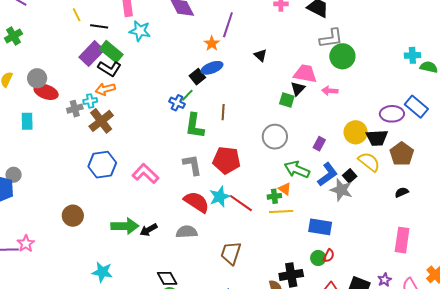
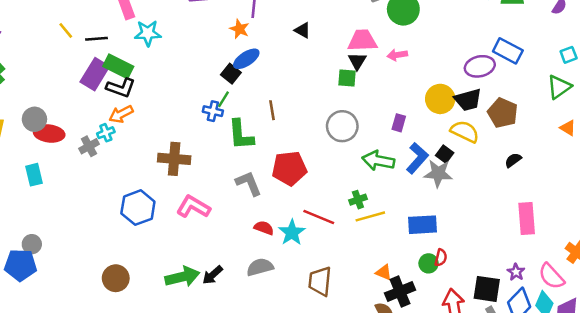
brown cross: (101, 121) -> (174, 159), moved, turned -35
orange triangle: (285, 189) -> (384, 272), moved
cyan star: (220, 197) -> (292, 232), moved
red semicircle: (197, 202) -> (264, 228), size x0.6

